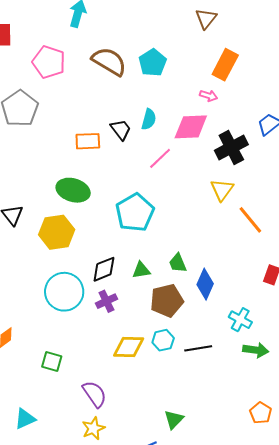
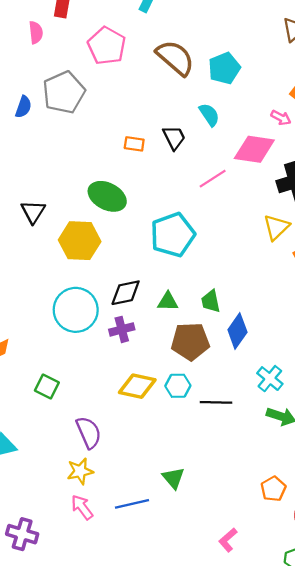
cyan semicircle: (149, 119) -> (209, 115), moved, turned -60
orange rectangle: (88, 141) -> (134, 144), size x0.7
green triangle: (174, 419) -> (173, 478), turned -35

